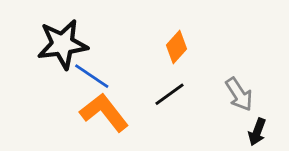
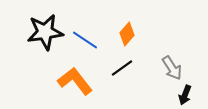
blue line: (92, 76) -> (85, 40), moved

